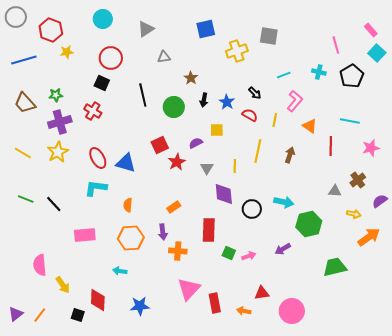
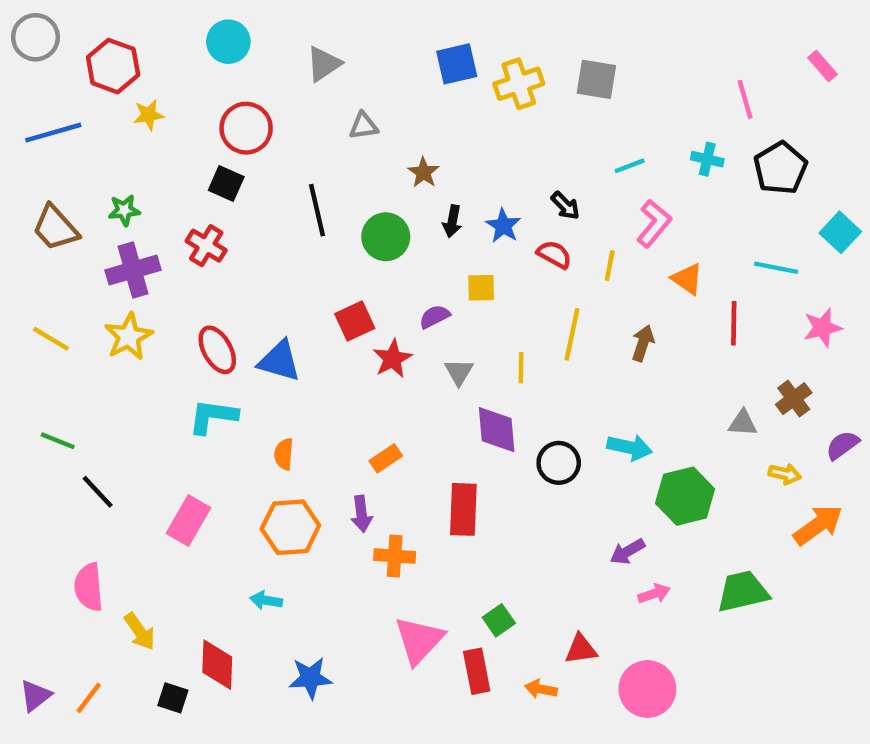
yellow cross: (237, 51) -> (519, 84), moved
cyan square: (377, 53) -> (840, 232), moved
black line: (54, 204) -> (98, 492), moved
pink rectangle: (85, 235) -> (188, 521), turned -55
green square: (229, 253) -> (499, 620), moved, turned 32
pink arrow: (249, 256) -> (654, 594), moved

